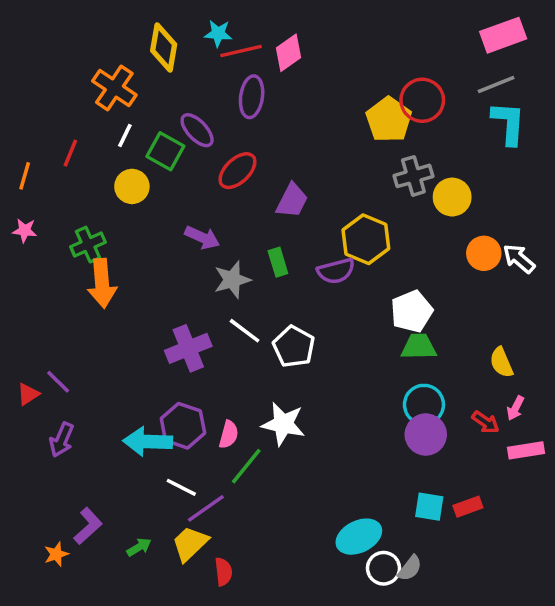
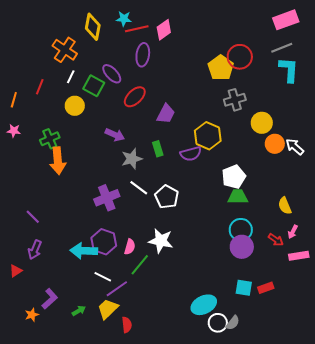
yellow circle: (452, 197) -> (262, 123), moved
red triangle: (28, 394) -> (16, 271), moved

